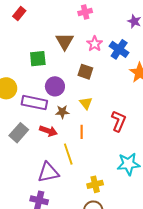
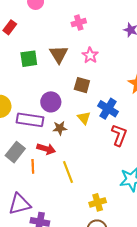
blue cross: (119, 49) -> (108, 109), moved
green square: (38, 59) -> (29, 59), moved
orange line: (82, 132) -> (33, 166), moved
purple triangle: (48, 172) -> (20, 204), moved

